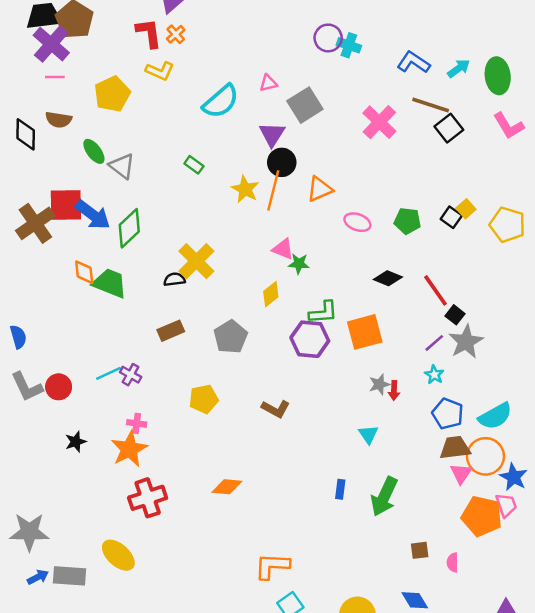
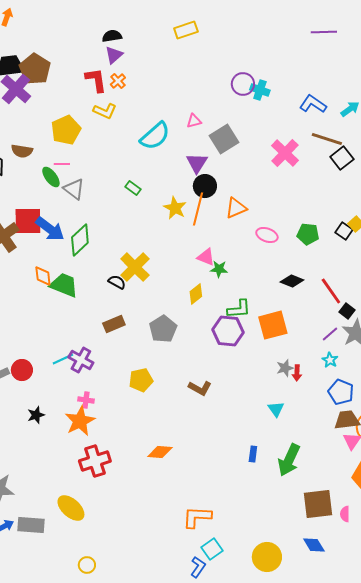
pink line: (55, 77) -> (62, 164), moved
black semicircle: (174, 279) -> (117, 282), turned 36
purple cross: (131, 375) -> (81, 360), size x1.4
brown square: (420, 550) -> (318, 504), size x2.0

